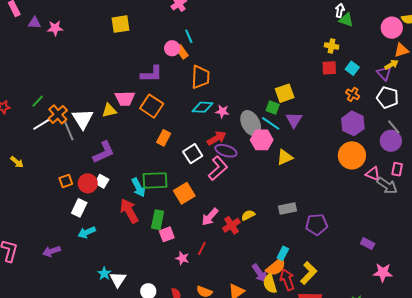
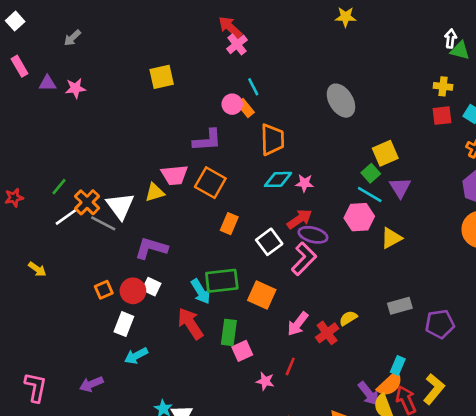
green square: (273, 108) -> (371, 173), turned 32
gray ellipse: (251, 123) -> (341, 101), moved
gray line: (69, 131) -> (103, 223), turned -36
purple L-shape: (104, 152) -> (151, 248), turned -135
orange square: (184, 193) -> (262, 295), turned -30

